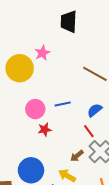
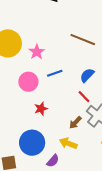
pink star: (42, 53) -> (37, 52), moved
red star: (45, 130) -> (41, 109), moved

